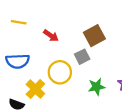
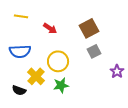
gray square: (82, 57) -> (94, 51), moved
green star: (97, 87) -> (61, 85), moved

